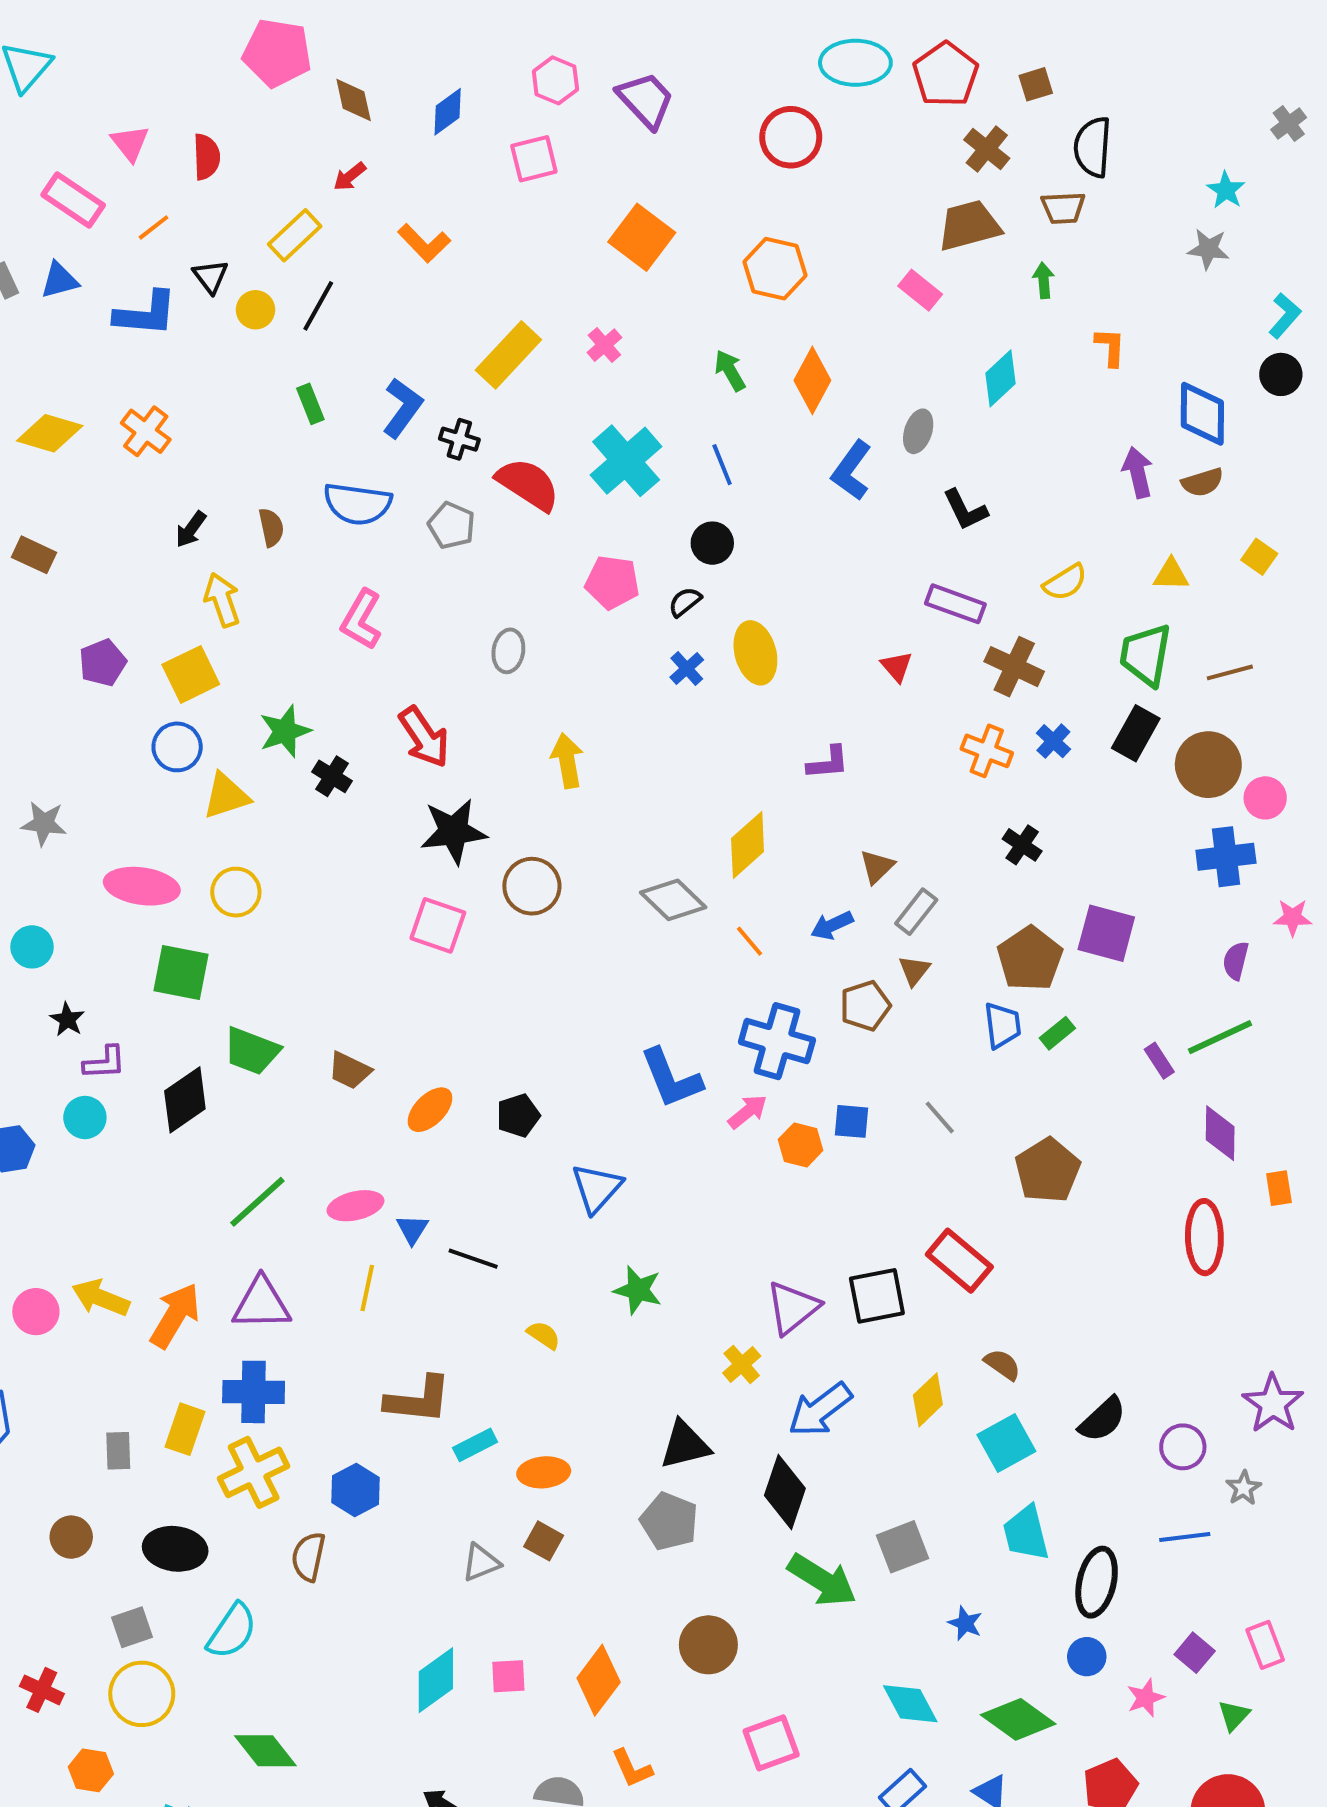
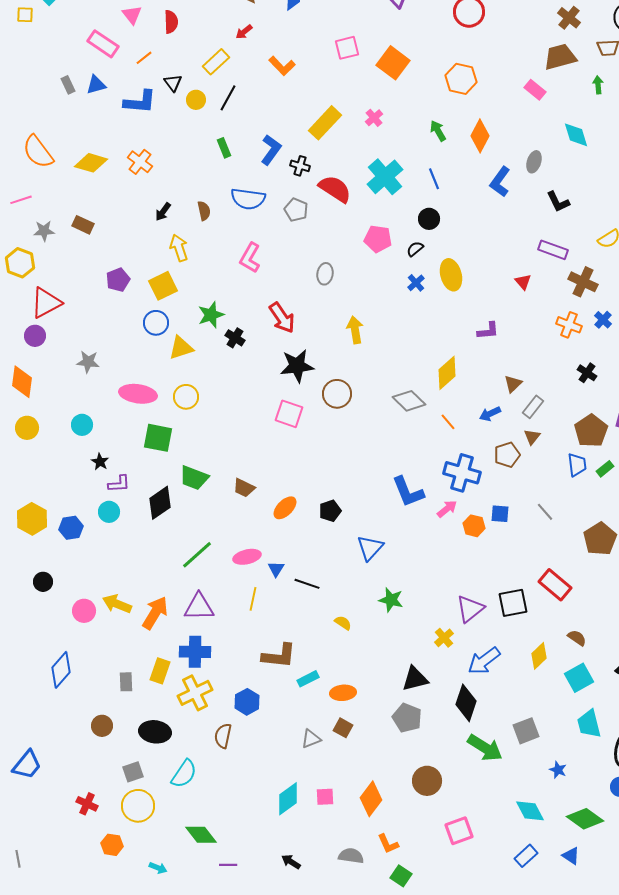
pink square: (534, 159) -> (347, 48), moved
cyan diamond: (1000, 378) -> (576, 135), turned -64

